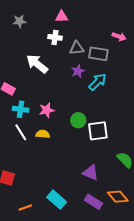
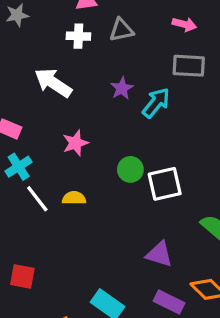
gray triangle: (77, 48) -> (121, 30), moved
gray rectangle: (98, 54) -> (189, 66), moved
cyan cross: (21, 109) -> (19, 167), moved, turned -35
pink star: (47, 110) -> (75, 143), moved

